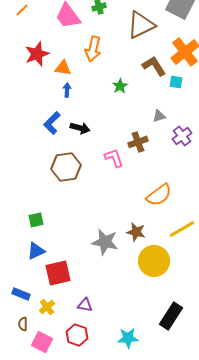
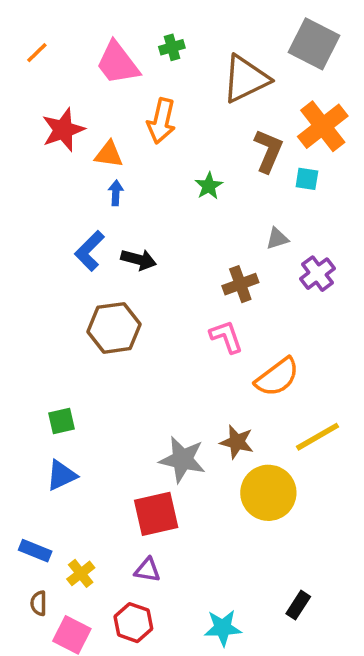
brown L-shape: (154, 66) -> (268, 151), turned 55
pink L-shape: (114, 158) -> (226, 337), moved
red square: (58, 273) -> (156, 514), moved
black rectangle: (171, 316) -> (298, 605), moved, size x0.6

